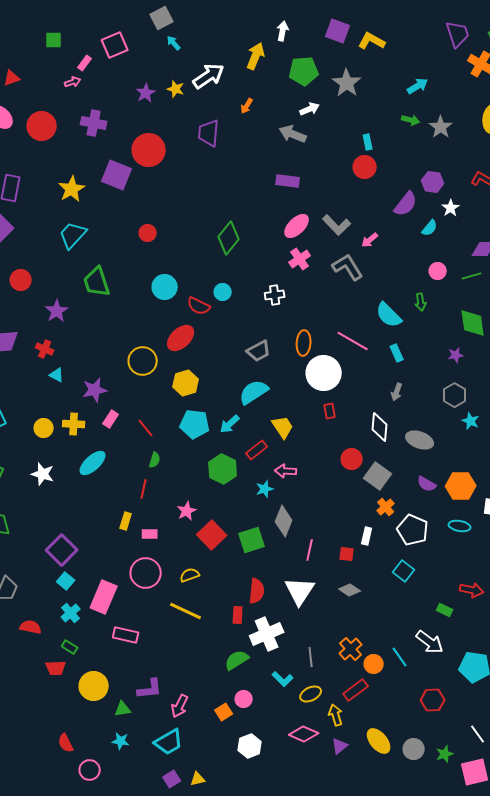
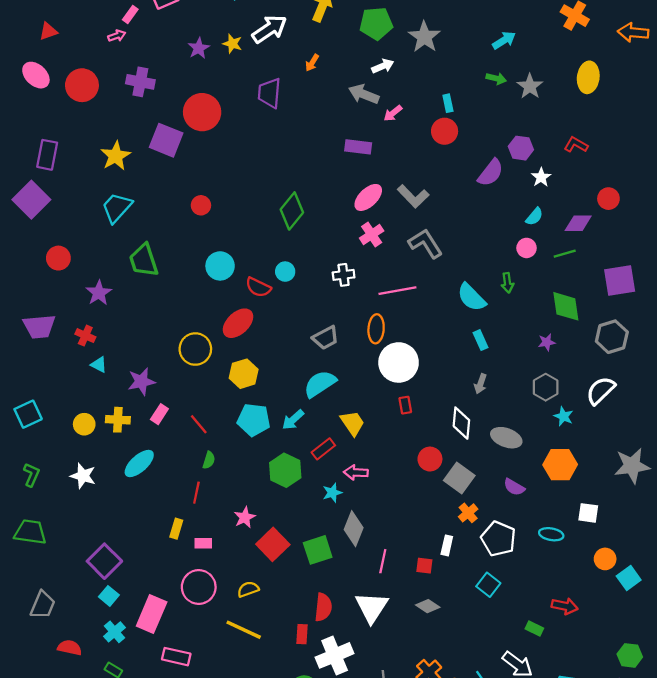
cyan semicircle: (430, 228) -> (534, 217), moved
pink arrow: (370, 240) -> (393, 113), moved
pink line: (353, 341) -> (397, 291), moved, turned -40
orange hexagon: (461, 486) -> (560, 465), moved

